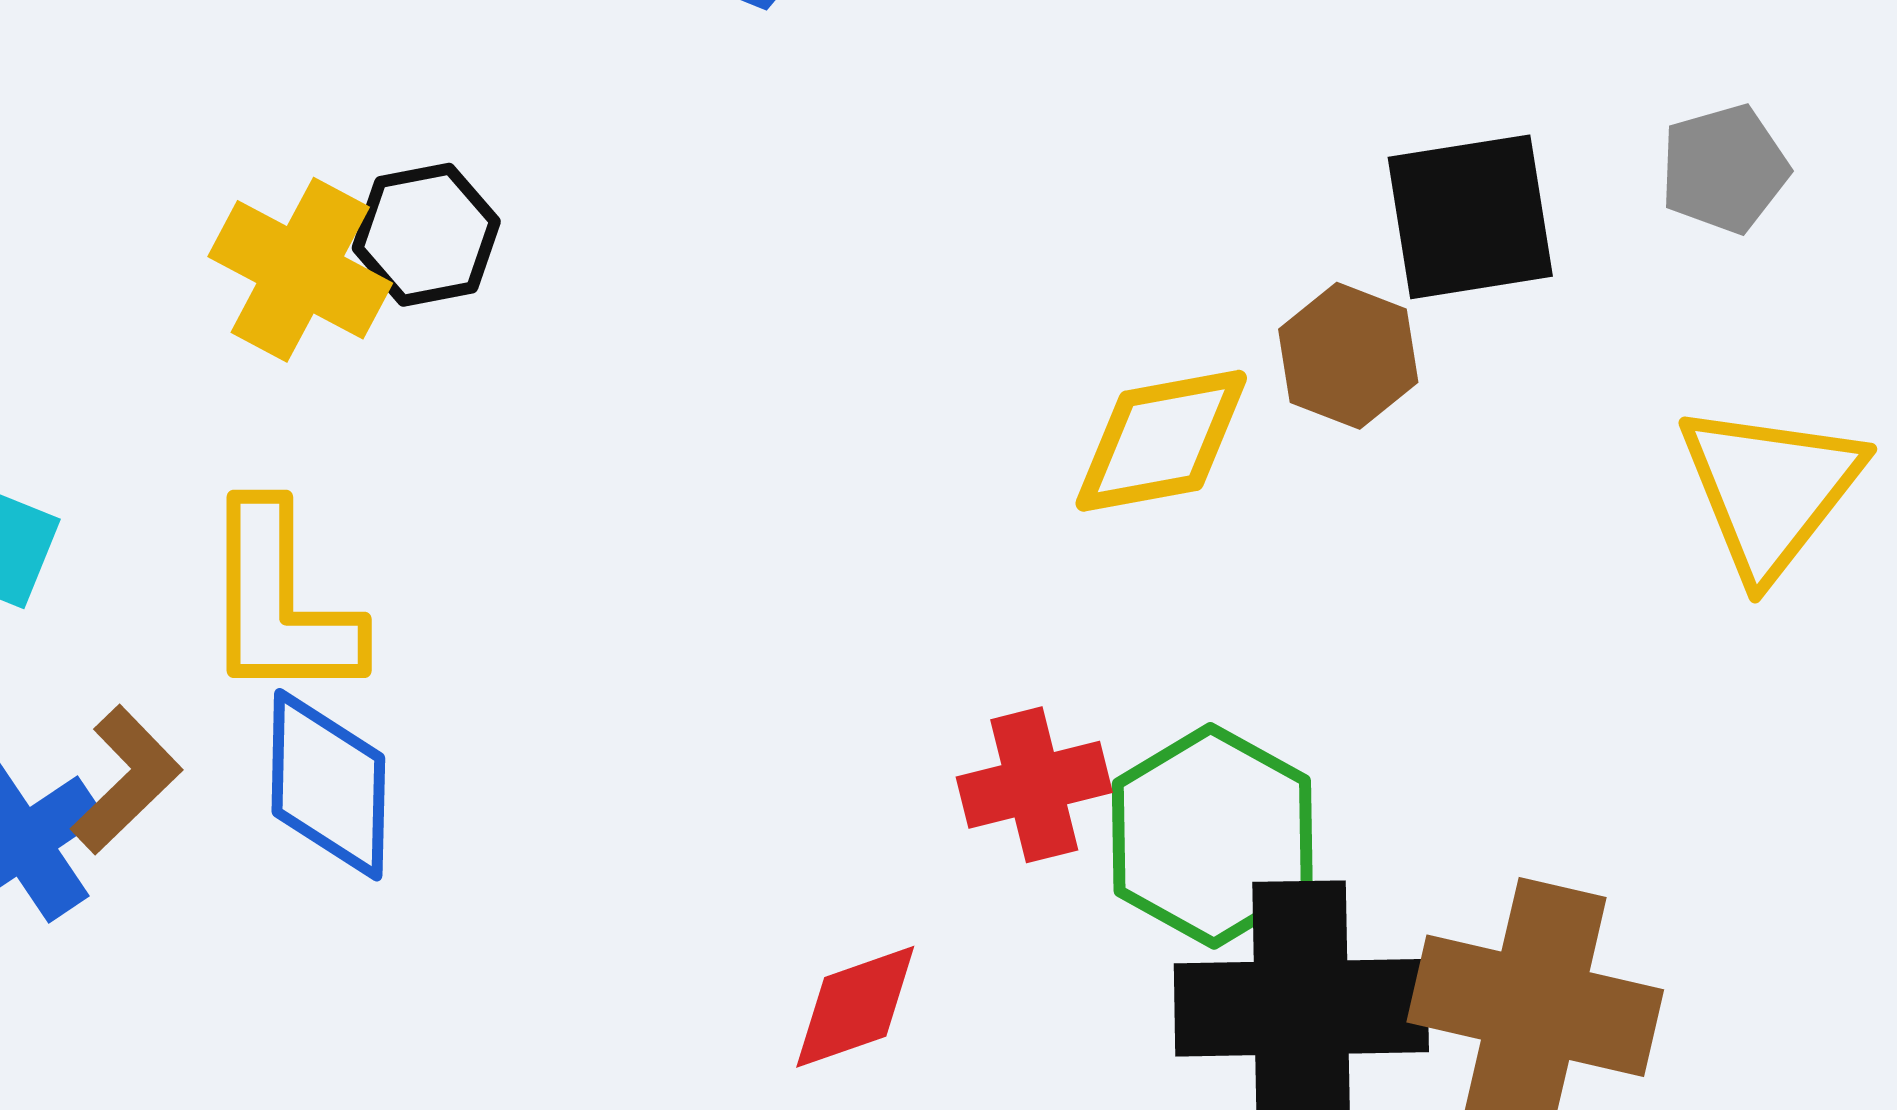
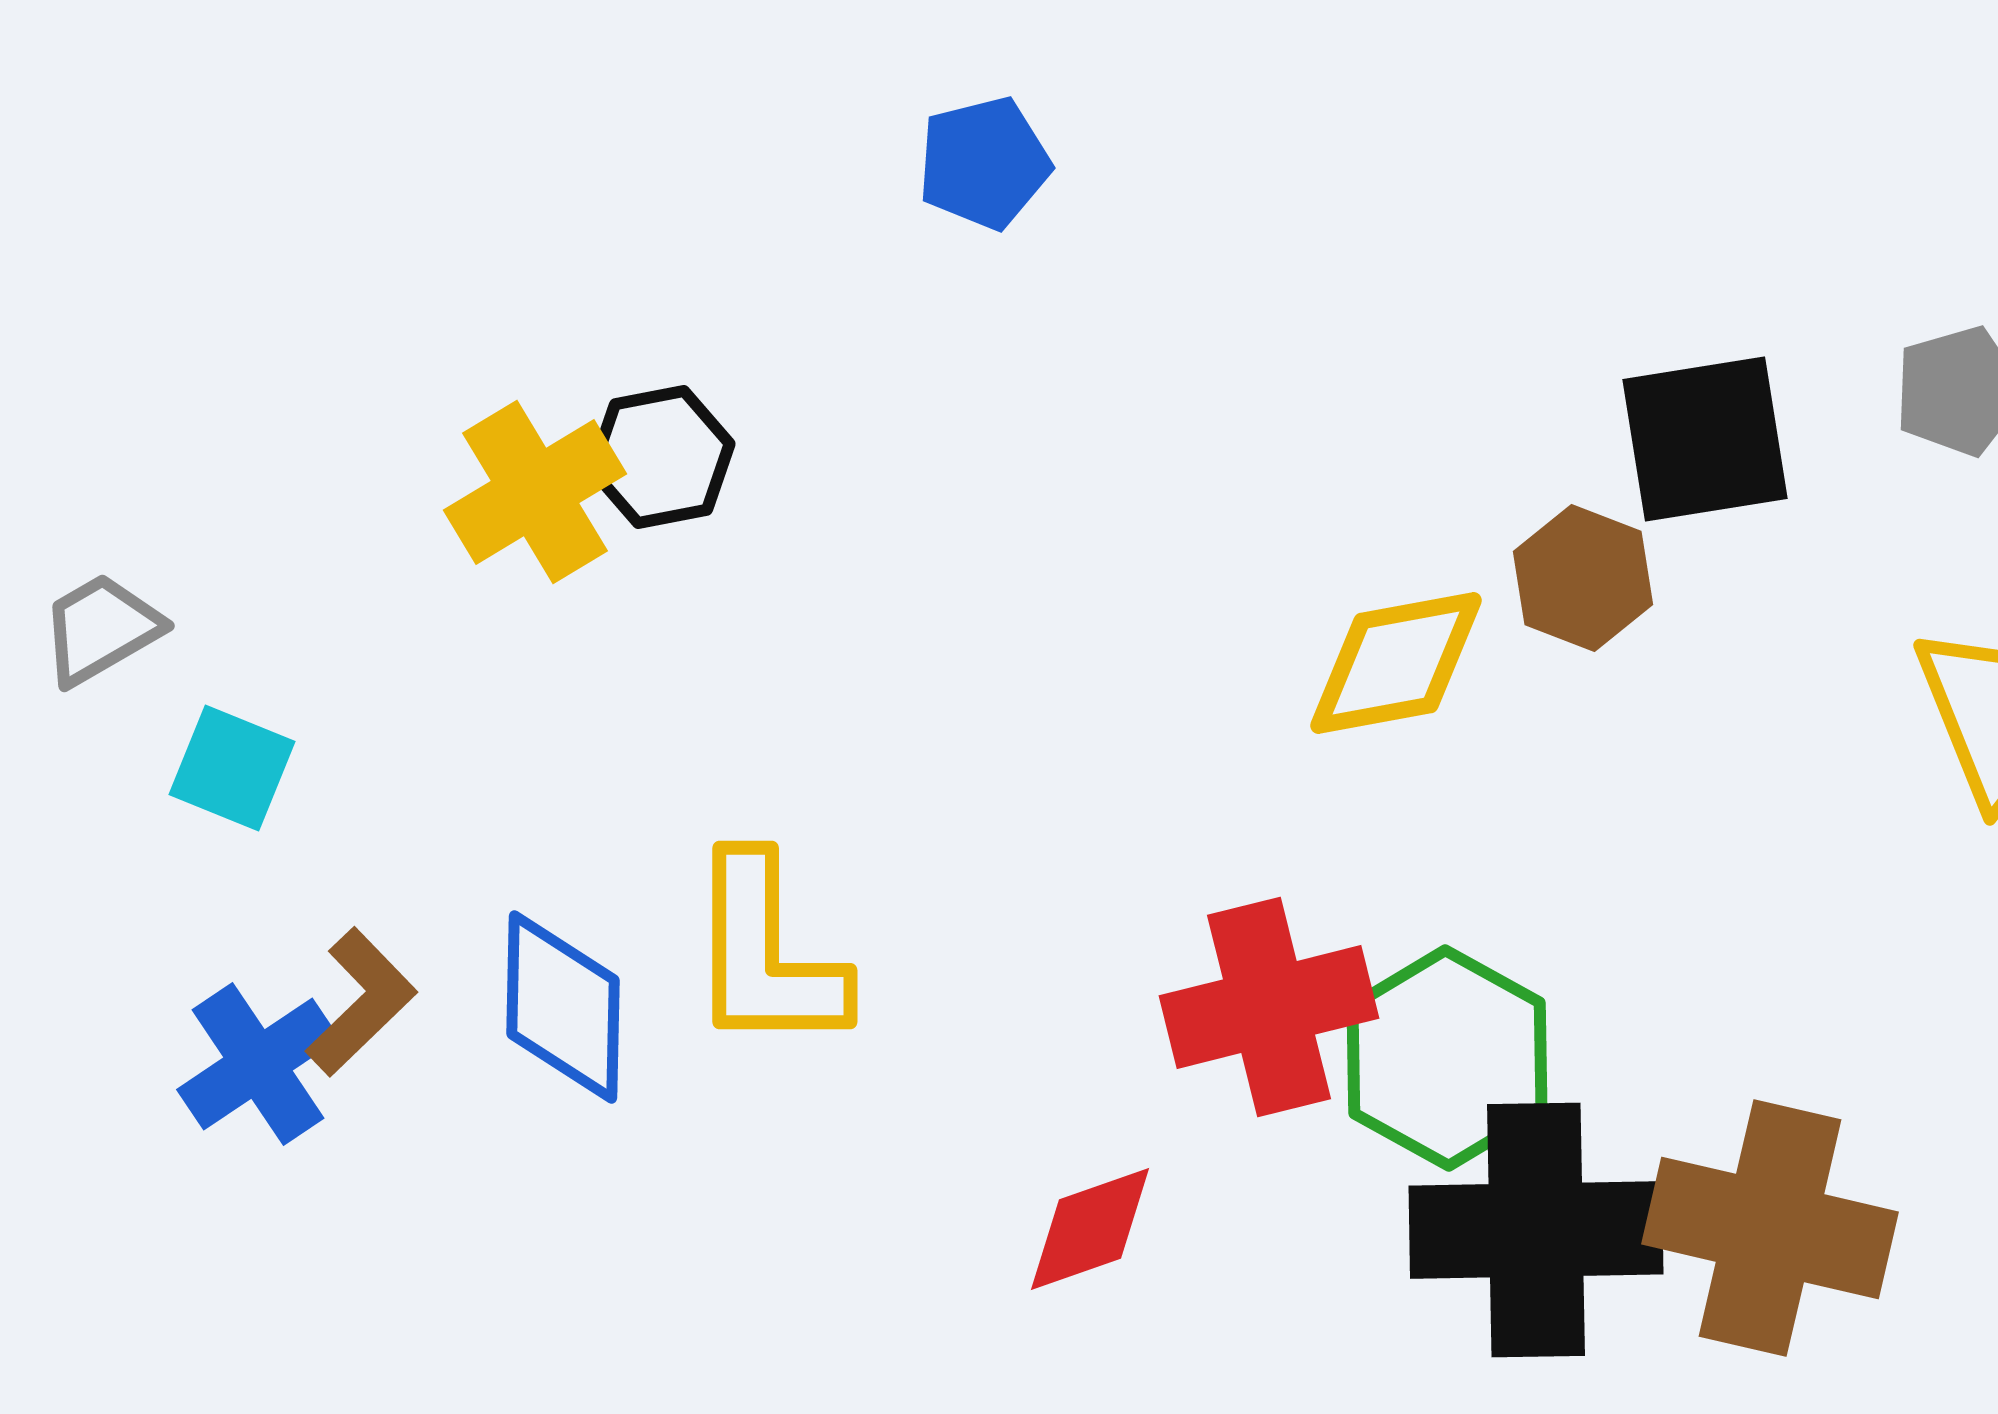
yellow cross: (300, 270) -> (535, 492), turned 31
yellow L-shape: (280, 603) -> (766, 954), moved
red cross: (1034, 785) -> (1269, 1007), size x1.4

